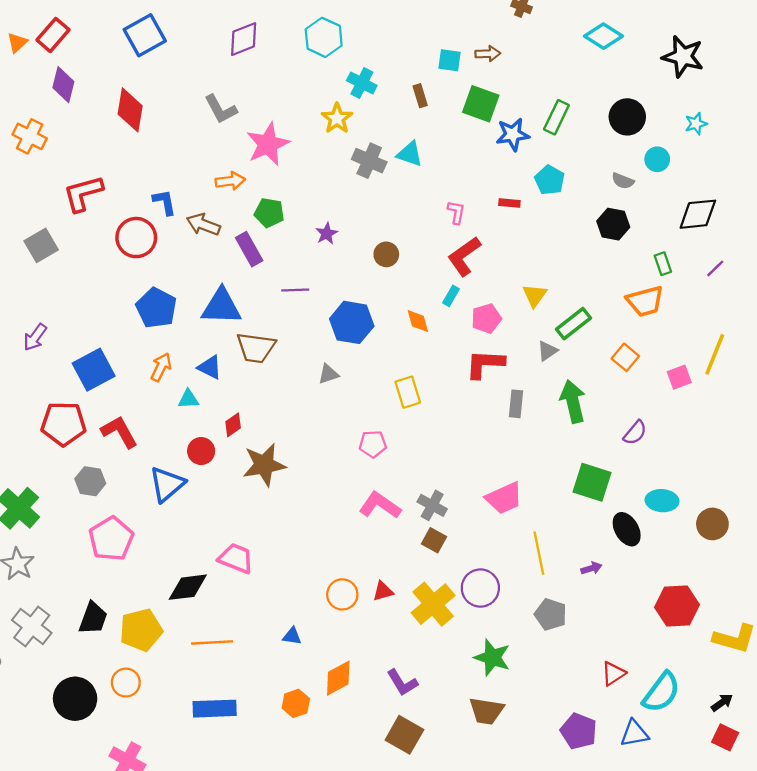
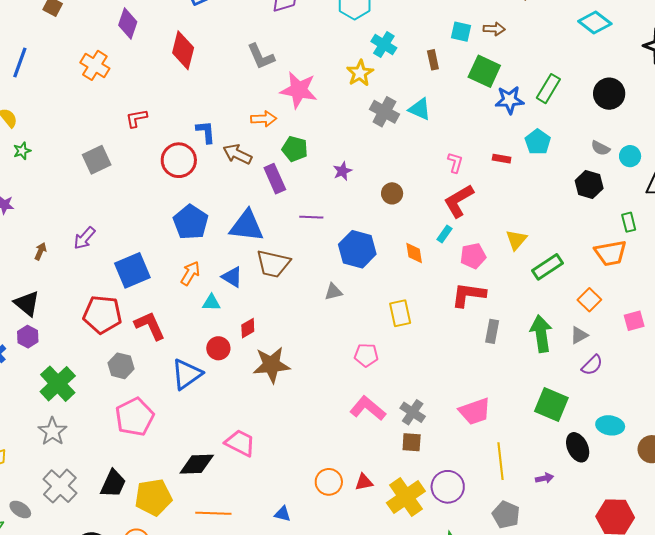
pink star: (268, 144) -> (299, 90), turned 30
cyan circle: (657, 159) -> (630, 156), moved
red L-shape: (83, 193) -> (136, 118), size x0.6
gray triangle: (547, 351) -> (579, 335), moved
brown square: (434, 540) -> (412, 442), turned -30

